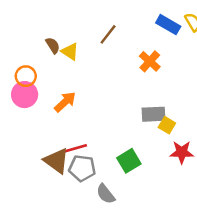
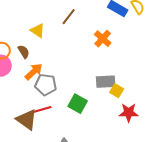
brown semicircle: (53, 45) -> (24, 52), moved
green square: (129, 161) -> (78, 104), moved, turned -30
gray pentagon: (82, 168) -> (46, 85), moved

